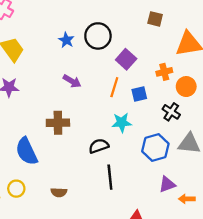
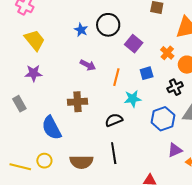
orange cross: (164, 72) -> (167, 53), turned -32
orange line: (114, 87) -> (116, 77), moved
black cross: (171, 112) -> (175, 87), turned 35
black line: (110, 177) -> (114, 153), moved
brown semicircle: (59, 192) -> (81, 162), size x1.6

